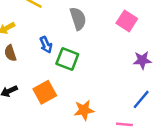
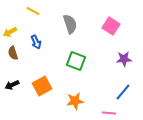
blue arrow: (46, 45) -> (36, 42), moved
green square: (67, 59) -> (76, 61), moved

